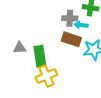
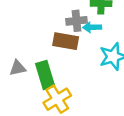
brown rectangle: (71, 39) -> (66, 41), moved

